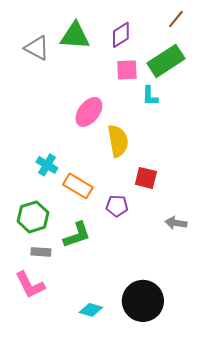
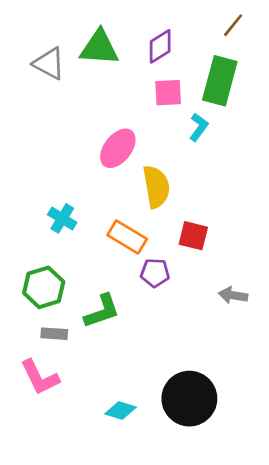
green rectangle: (166, 61) -> (220, 81), turned -42
cyan L-shape: (150, 96) -> (199, 127), turned -145
orange rectangle: (78, 186) -> (127, 237), moved

